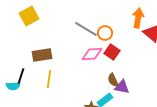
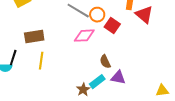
red square: (112, 52) -> (112, 26), moved
purple triangle: (122, 87) -> (118, 78), moved

